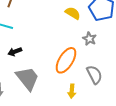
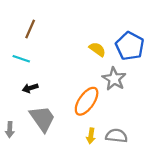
gray star: (89, 39) -> (114, 79), size x1.5
gray semicircle: (94, 75) -> (116, 136), moved, turned -60

